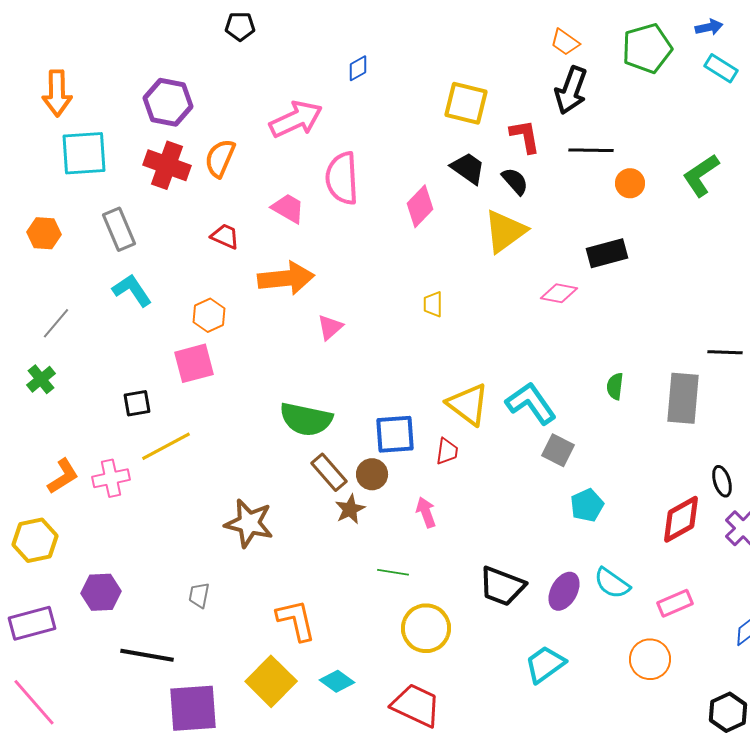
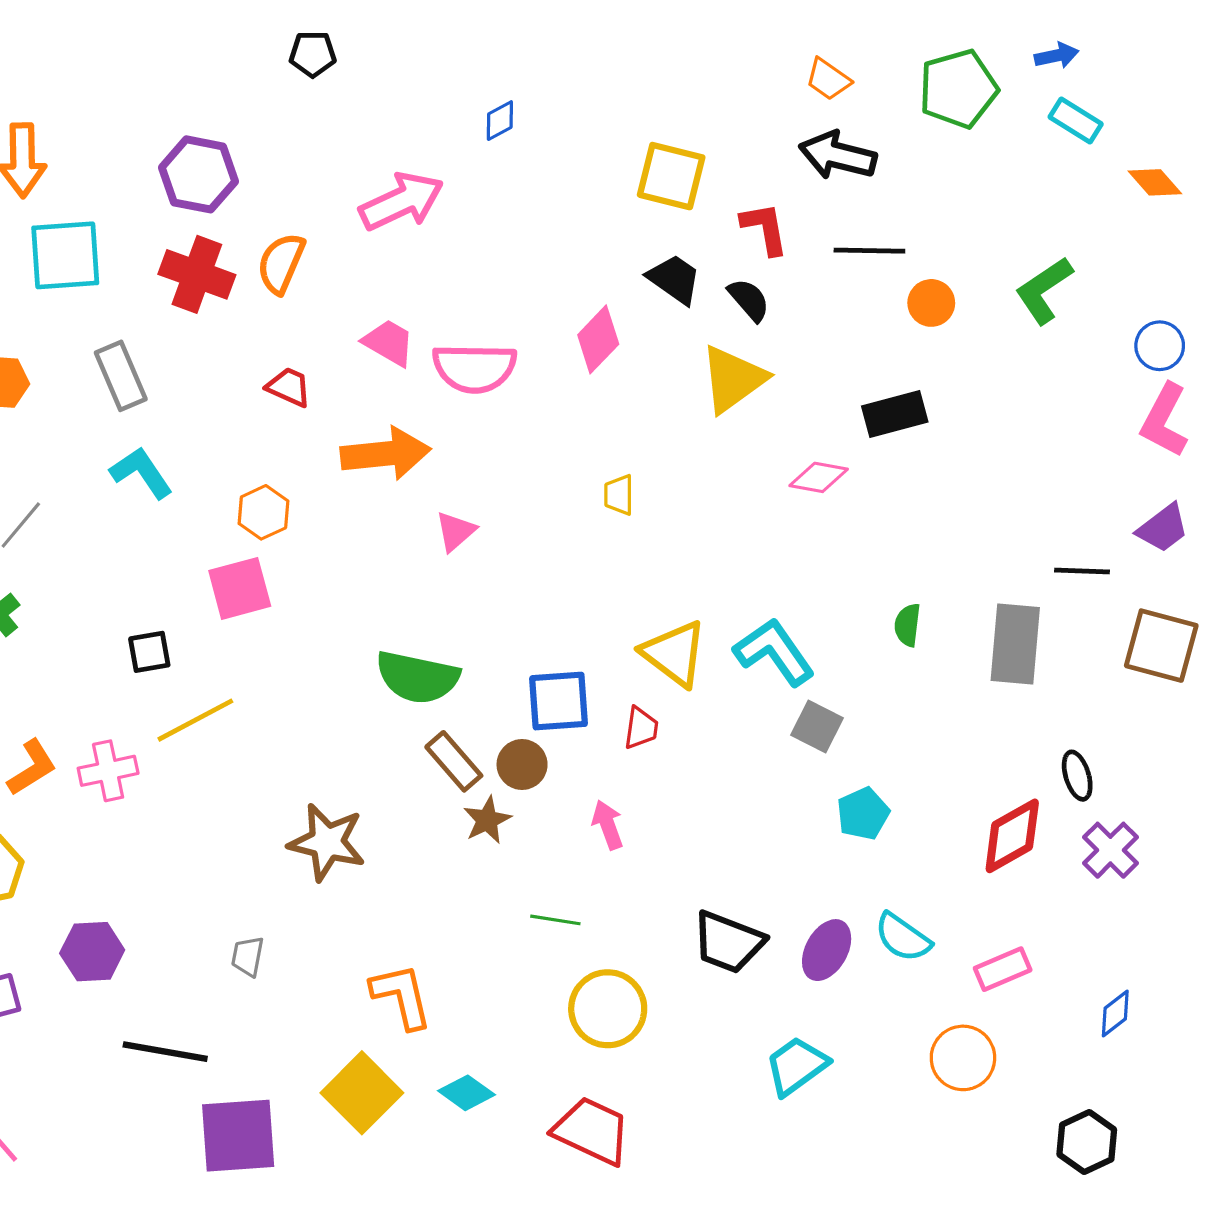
black arrow: (571, 90) -> (838, 155), turned 84
pink semicircle: (342, 178) -> (474, 368), moved, turned -86

